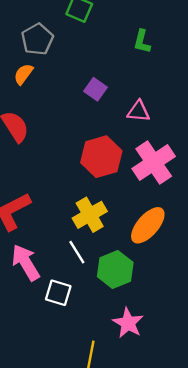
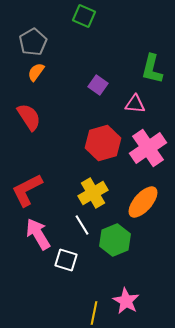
gray pentagon: (37, 39) -> (33, 42), moved
green L-shape: (142, 42) -> (152, 69), moved, size x1.4
pink star: (128, 323) -> (126, 301), moved

